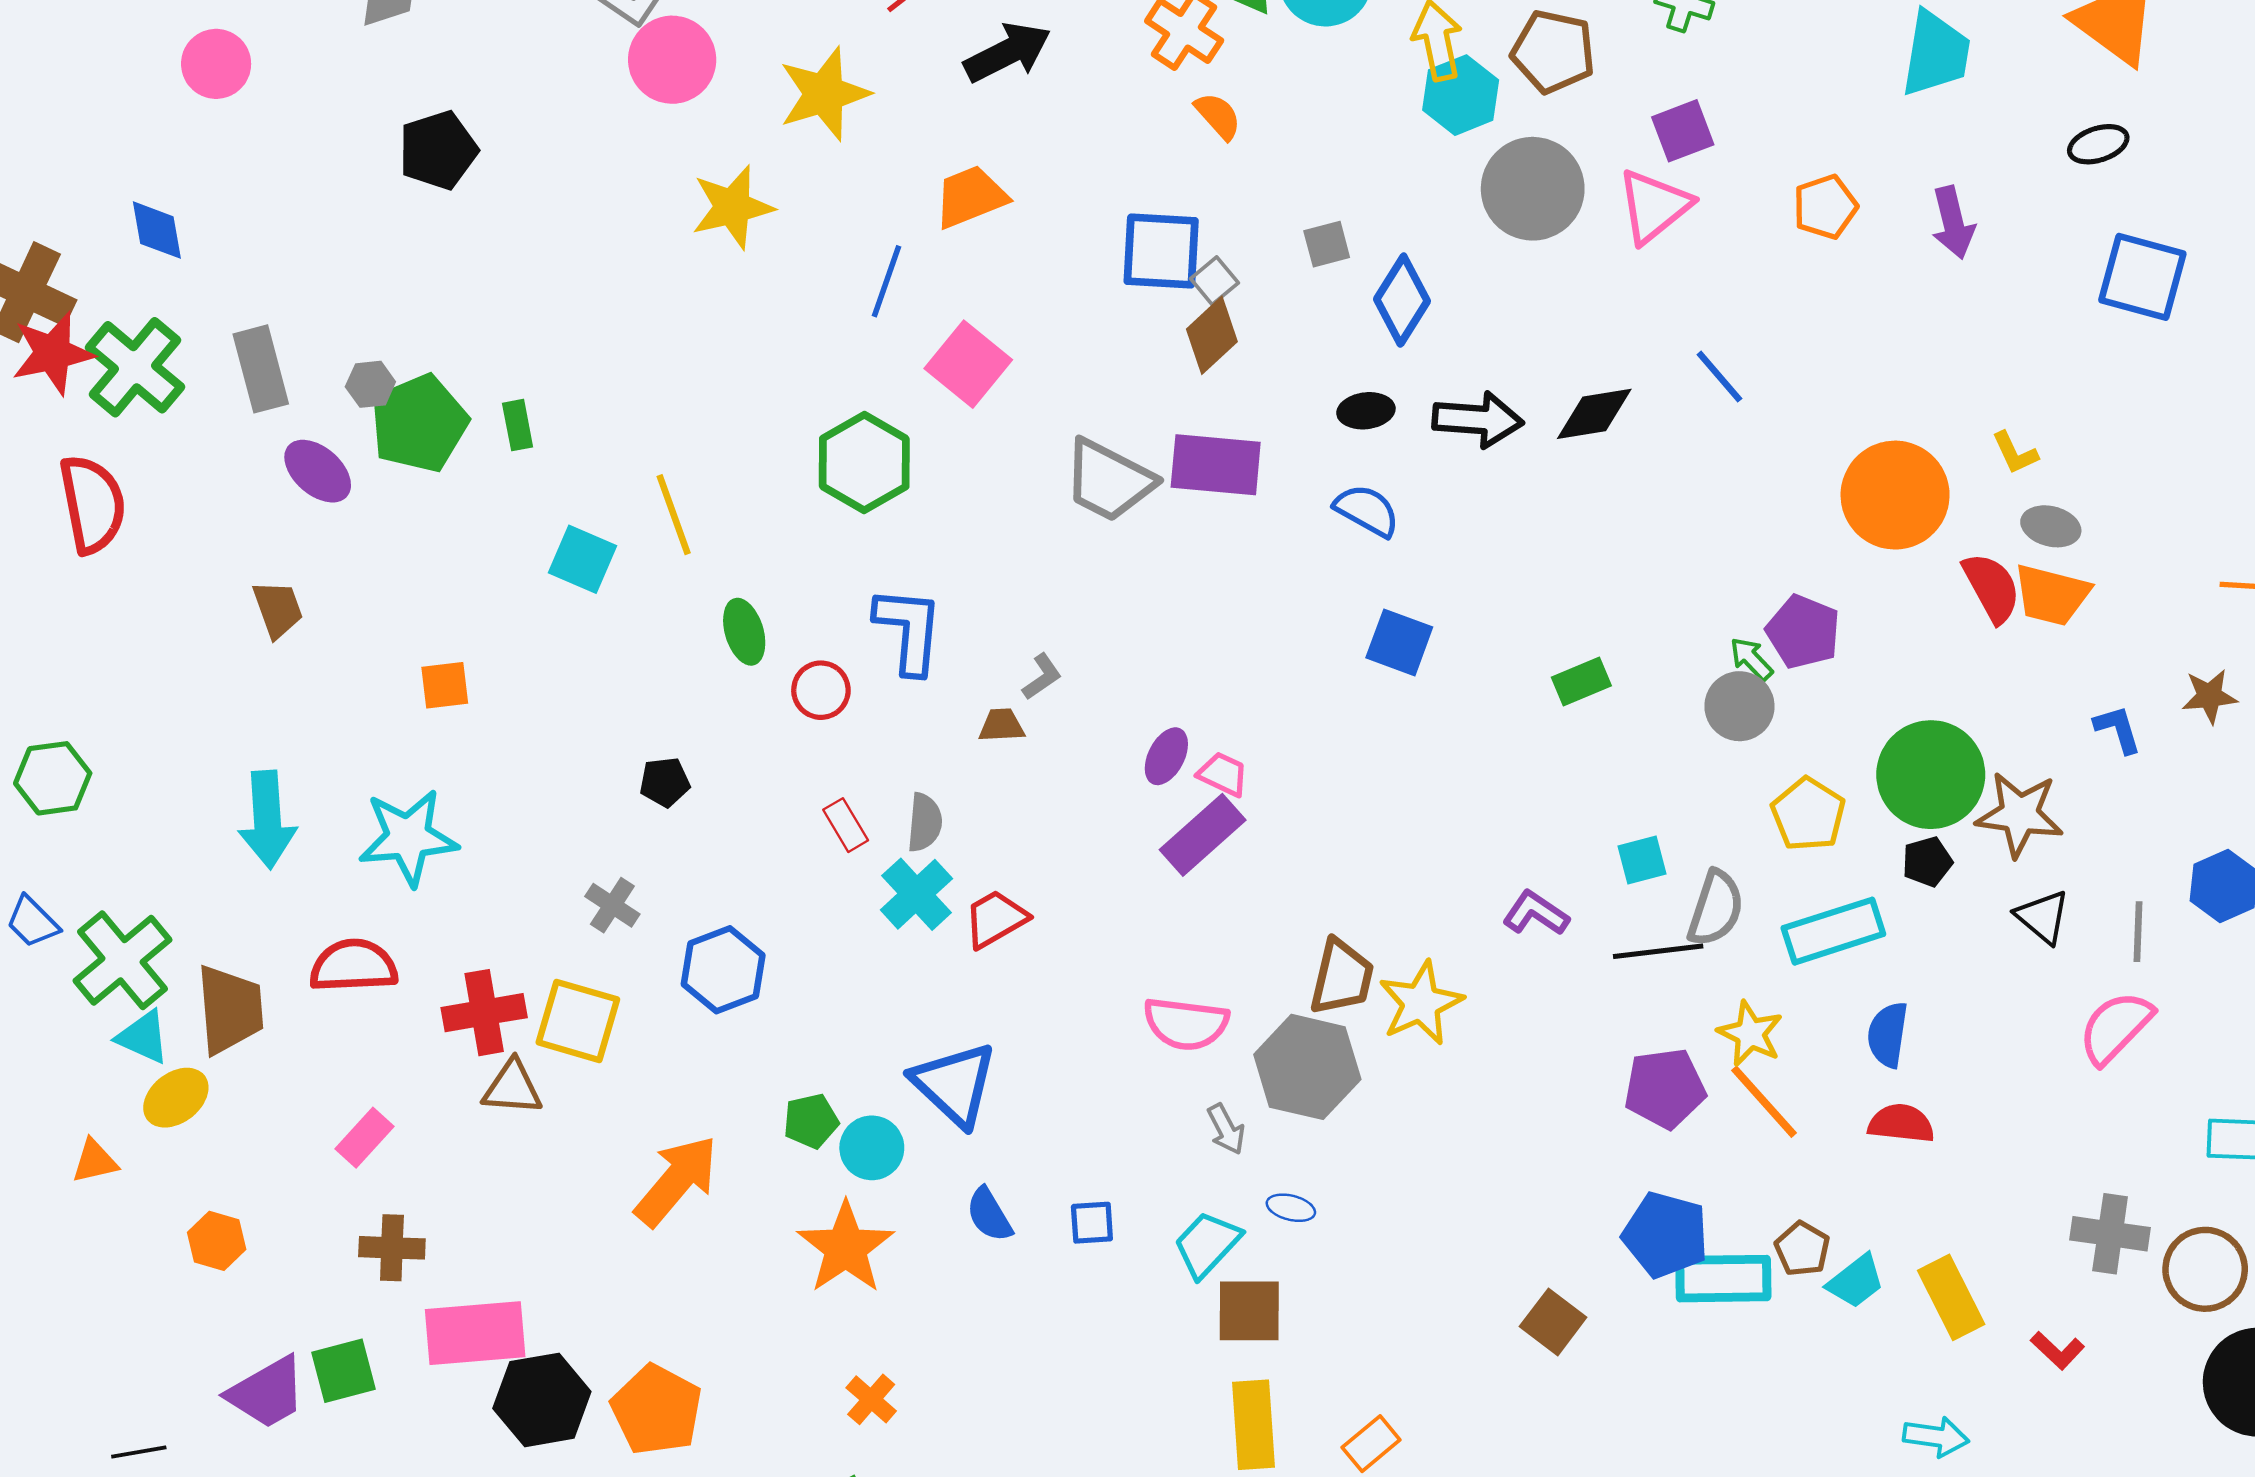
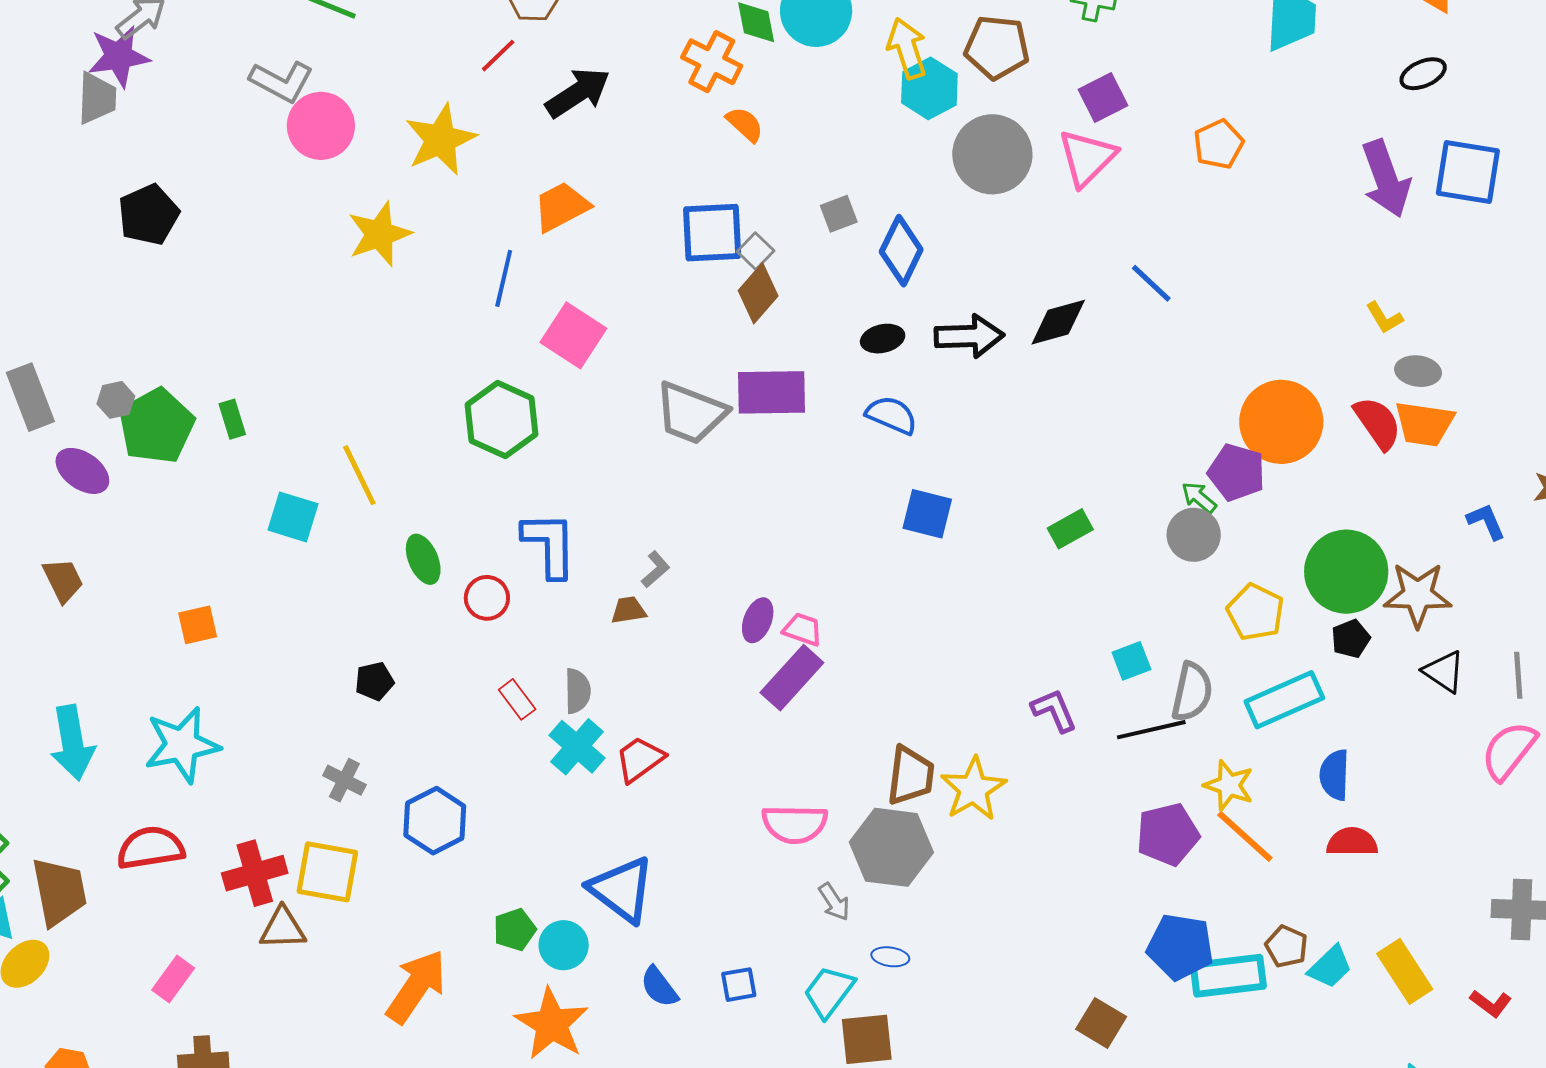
purple arrow: (1953, 223) -> (1386, 179), moved, size x1.4
orange circle: (1895, 495) -> (1281, 422), moved
purple L-shape: (1536, 913) -> (1054, 710), turned 39

